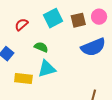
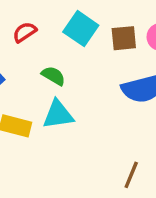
cyan square: (53, 18) -> (81, 29), turned -36

